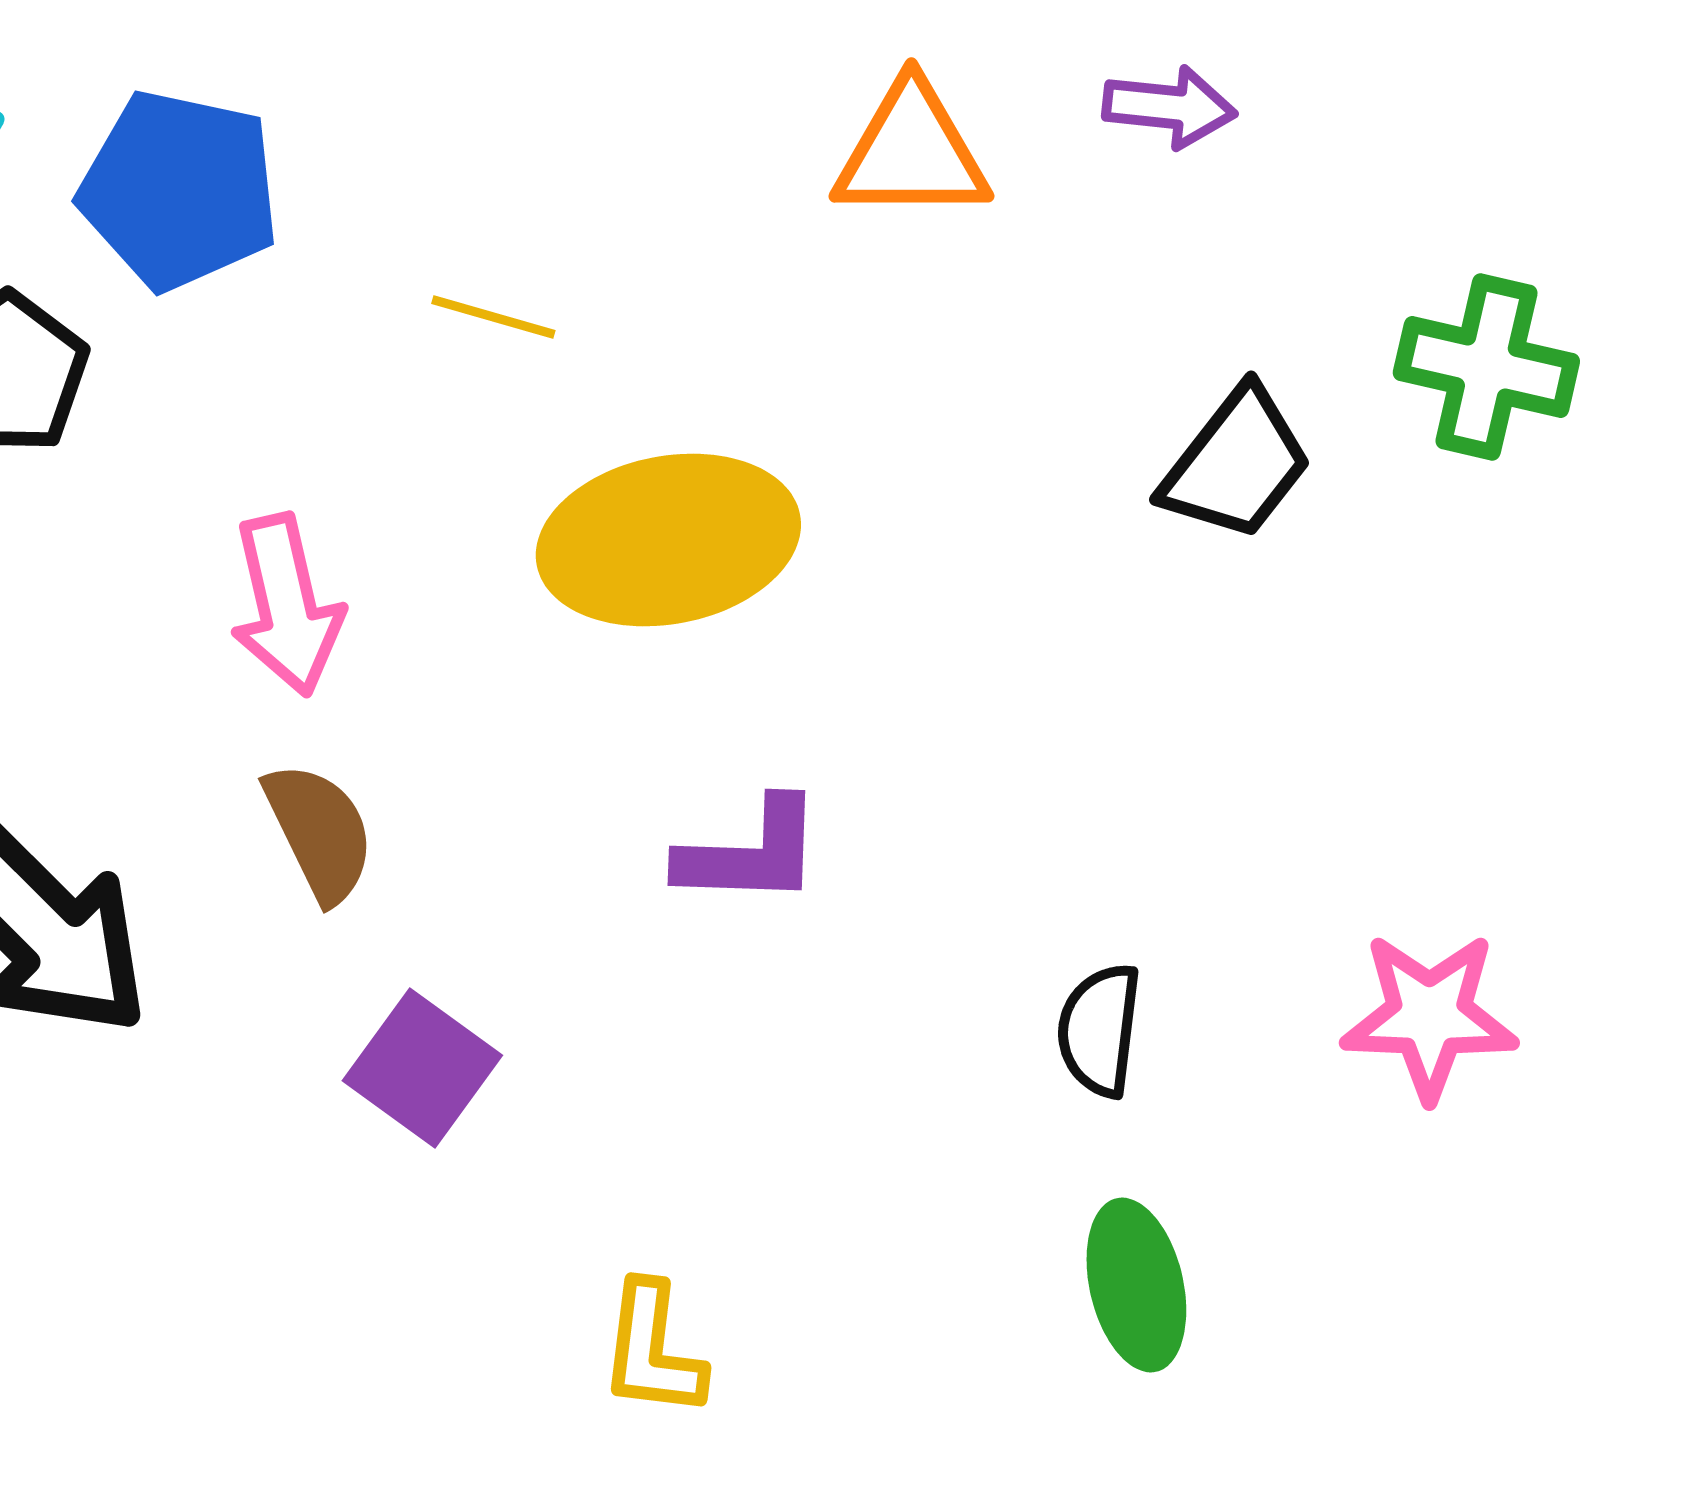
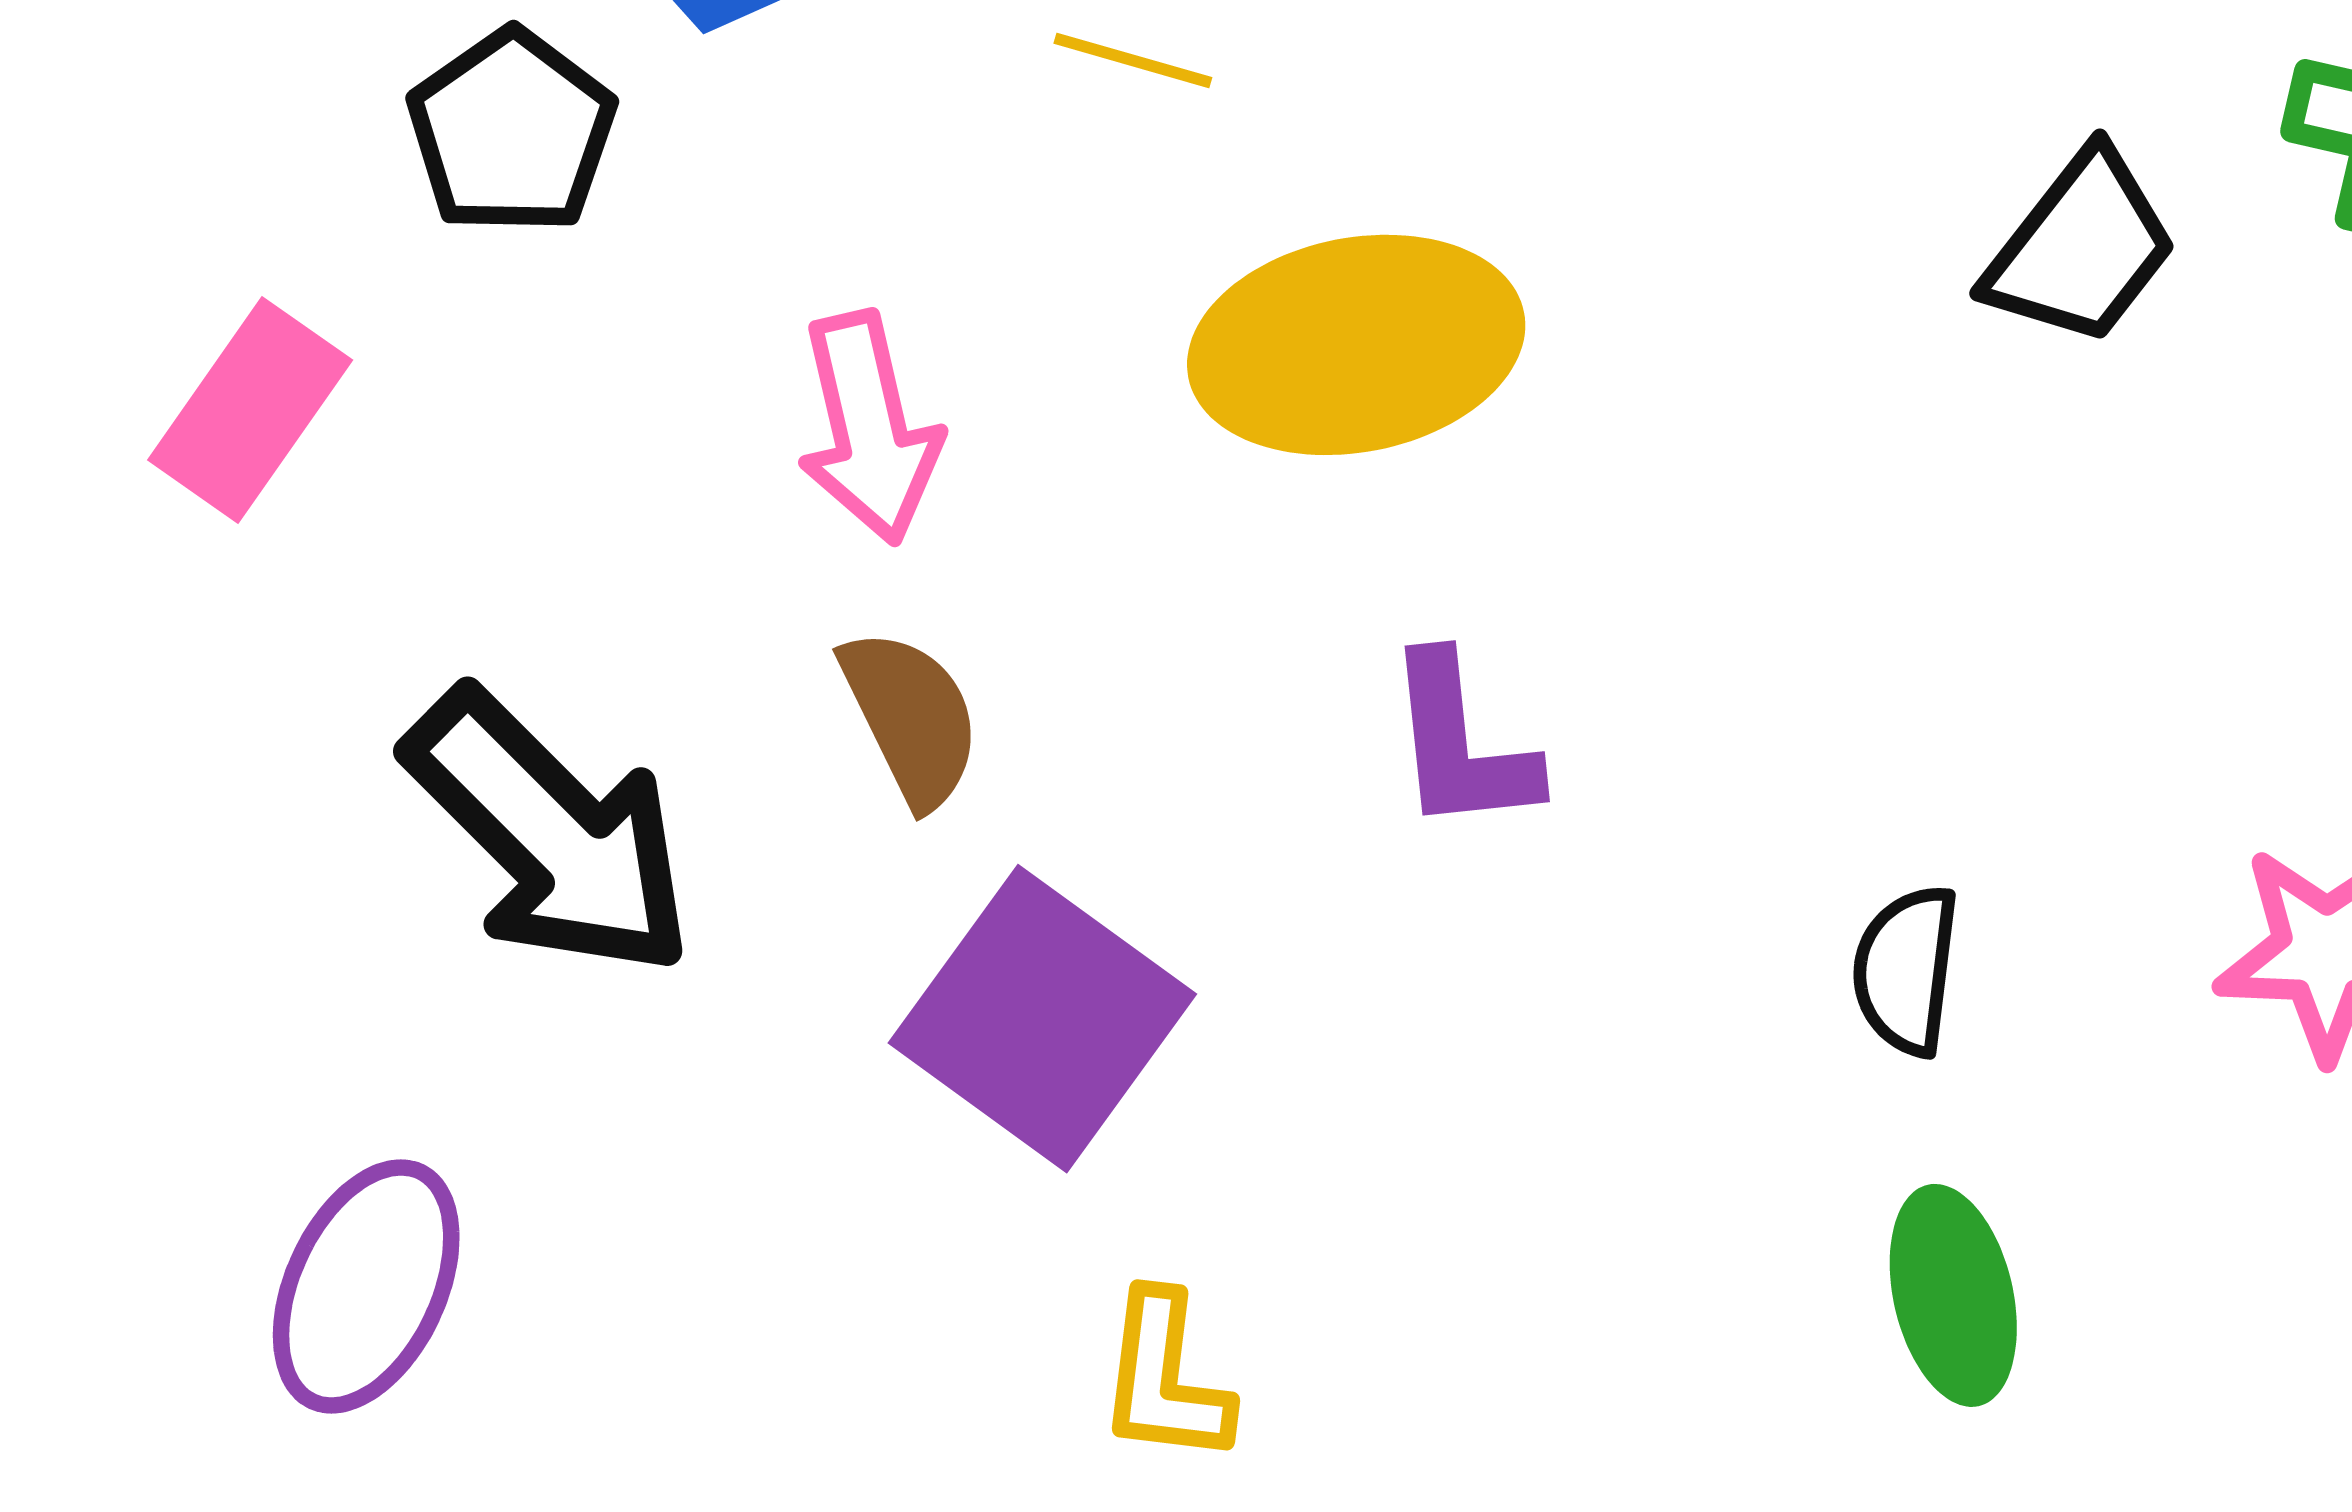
purple L-shape: (750, 853) -> (1461, 744), turned 82
purple square: (422, 1068) -> (1042, 1019), size x1.5
yellow L-shape: (652, 1350) -> (1165, 1378), moved

